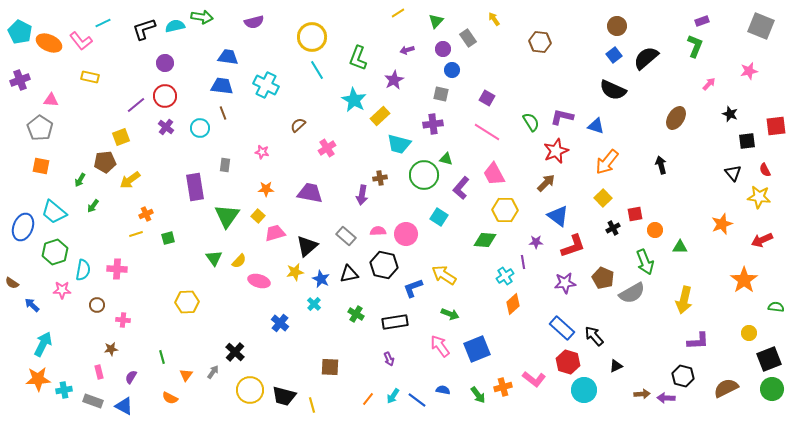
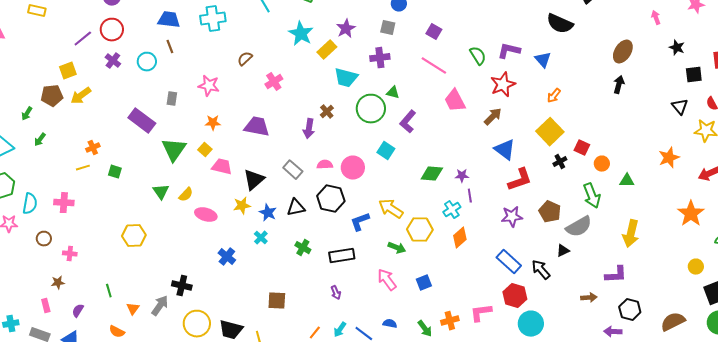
purple star: (394, 80) -> (346, 29), moved
pink arrow: (709, 84) -> (656, 18), turned -64
cyan cross: (266, 85) -> (213, 19), turned -35
blue triangle: (596, 126) -> (543, 60), turned 30
pink star: (262, 152) -> (209, 86), size x1.5
orange arrow: (607, 162) -> (554, 96), size x0.6
black arrow: (661, 165) -> (619, 85), moved, turned 30
pink trapezoid: (494, 174) -> (455, 101), moved
brown cross: (380, 178) -> (327, 112), turned -32
yellow arrow: (130, 180) -> (81, 96), moved
purple rectangle: (195, 187) -> (142, 121), turned -44
yellow square: (603, 198) -> (550, 132), size x1.5
yellow hexagon: (505, 210) -> (420, 230), moved
red square: (635, 214) -> (582, 148), turned 35
pink trapezoid: (275, 233) -> (222, 167), turned 30
green square: (168, 238) -> (115, 172), turned 32
purple star: (536, 242) -> (462, 176), moved
purple L-shape: (698, 341) -> (616, 275), moved
blue square: (477, 349) -> (424, 283), size x0.6
black cross: (235, 352) -> (182, 286), turned -30
black triangle: (616, 366) -> (563, 251), moved
gray arrow: (213, 372) -> (160, 306), size x1.5
pink L-shape: (534, 379) -> (481, 313), turned 135
brown arrow: (642, 394) -> (589, 298), moved

